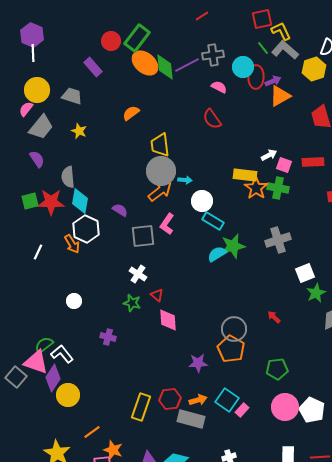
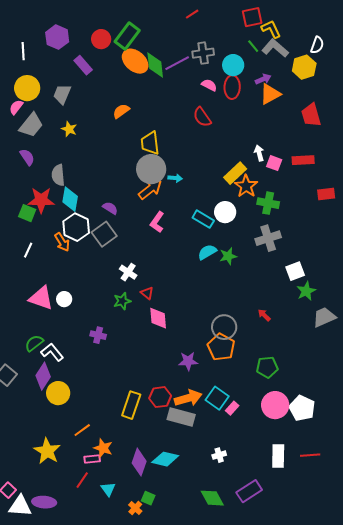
purple hexagon: (32, 35) -> (57, 37), moved
red ellipse: (256, 77) -> (232, 87), moved
gray trapezoid: (72, 96) -> (62, 94), turned -85
white arrow: (269, 155) -> (259, 153), turned -77
yellow rectangle: (245, 175) -> (235, 173), turned -50
green cross: (278, 188) -> (268, 203), moved
green square: (30, 201) -> (27, 213), moved, turned 36
white circle: (202, 201) -> (225, 212), moved
gray square: (143, 236) -> (104, 234), moved, turned -30
green star: (233, 246) -> (228, 256), moved, size x0.7
green star: (132, 303) -> (122, 301), turned -30
pink triangle: (36, 362) -> (41, 298), moved
orange arrow: (198, 400) -> (188, 398), size x1.5

